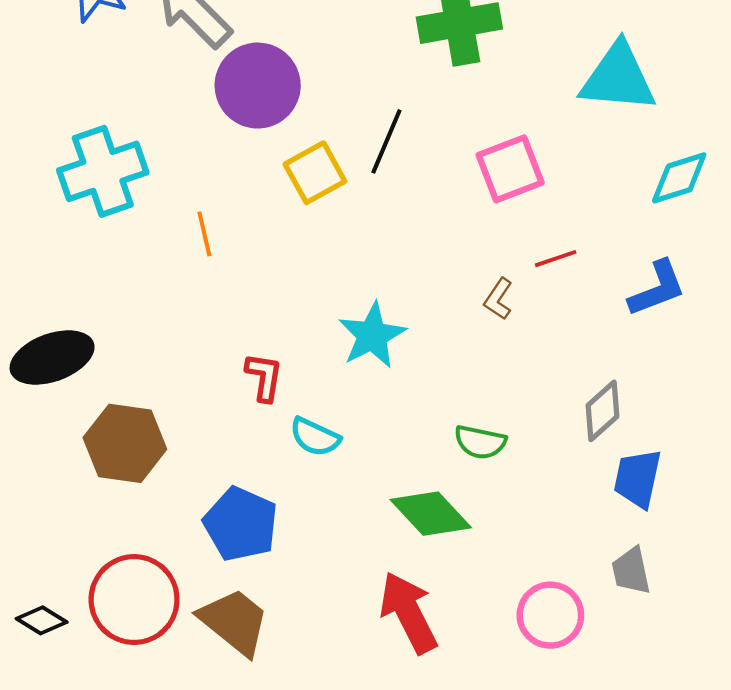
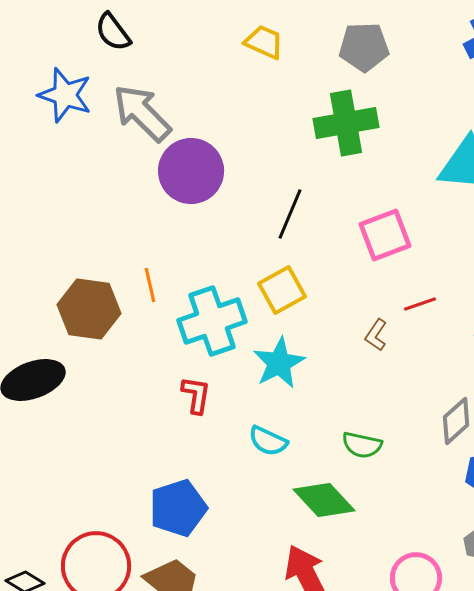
cyan cross: (103, 171) -> (212, 321), moved
yellow square: (315, 173) -> (282, 290), moved
cyan semicircle: (315, 437) -> (268, 441), moved
brown hexagon: (125, 443) -> (89, 309), moved
blue pentagon: (241, 524) -> (178, 508), turned 30

